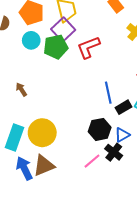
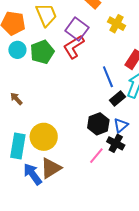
purple square: (63, 30) -> (77, 29), moved
blue line: (108, 93) -> (108, 77), moved

